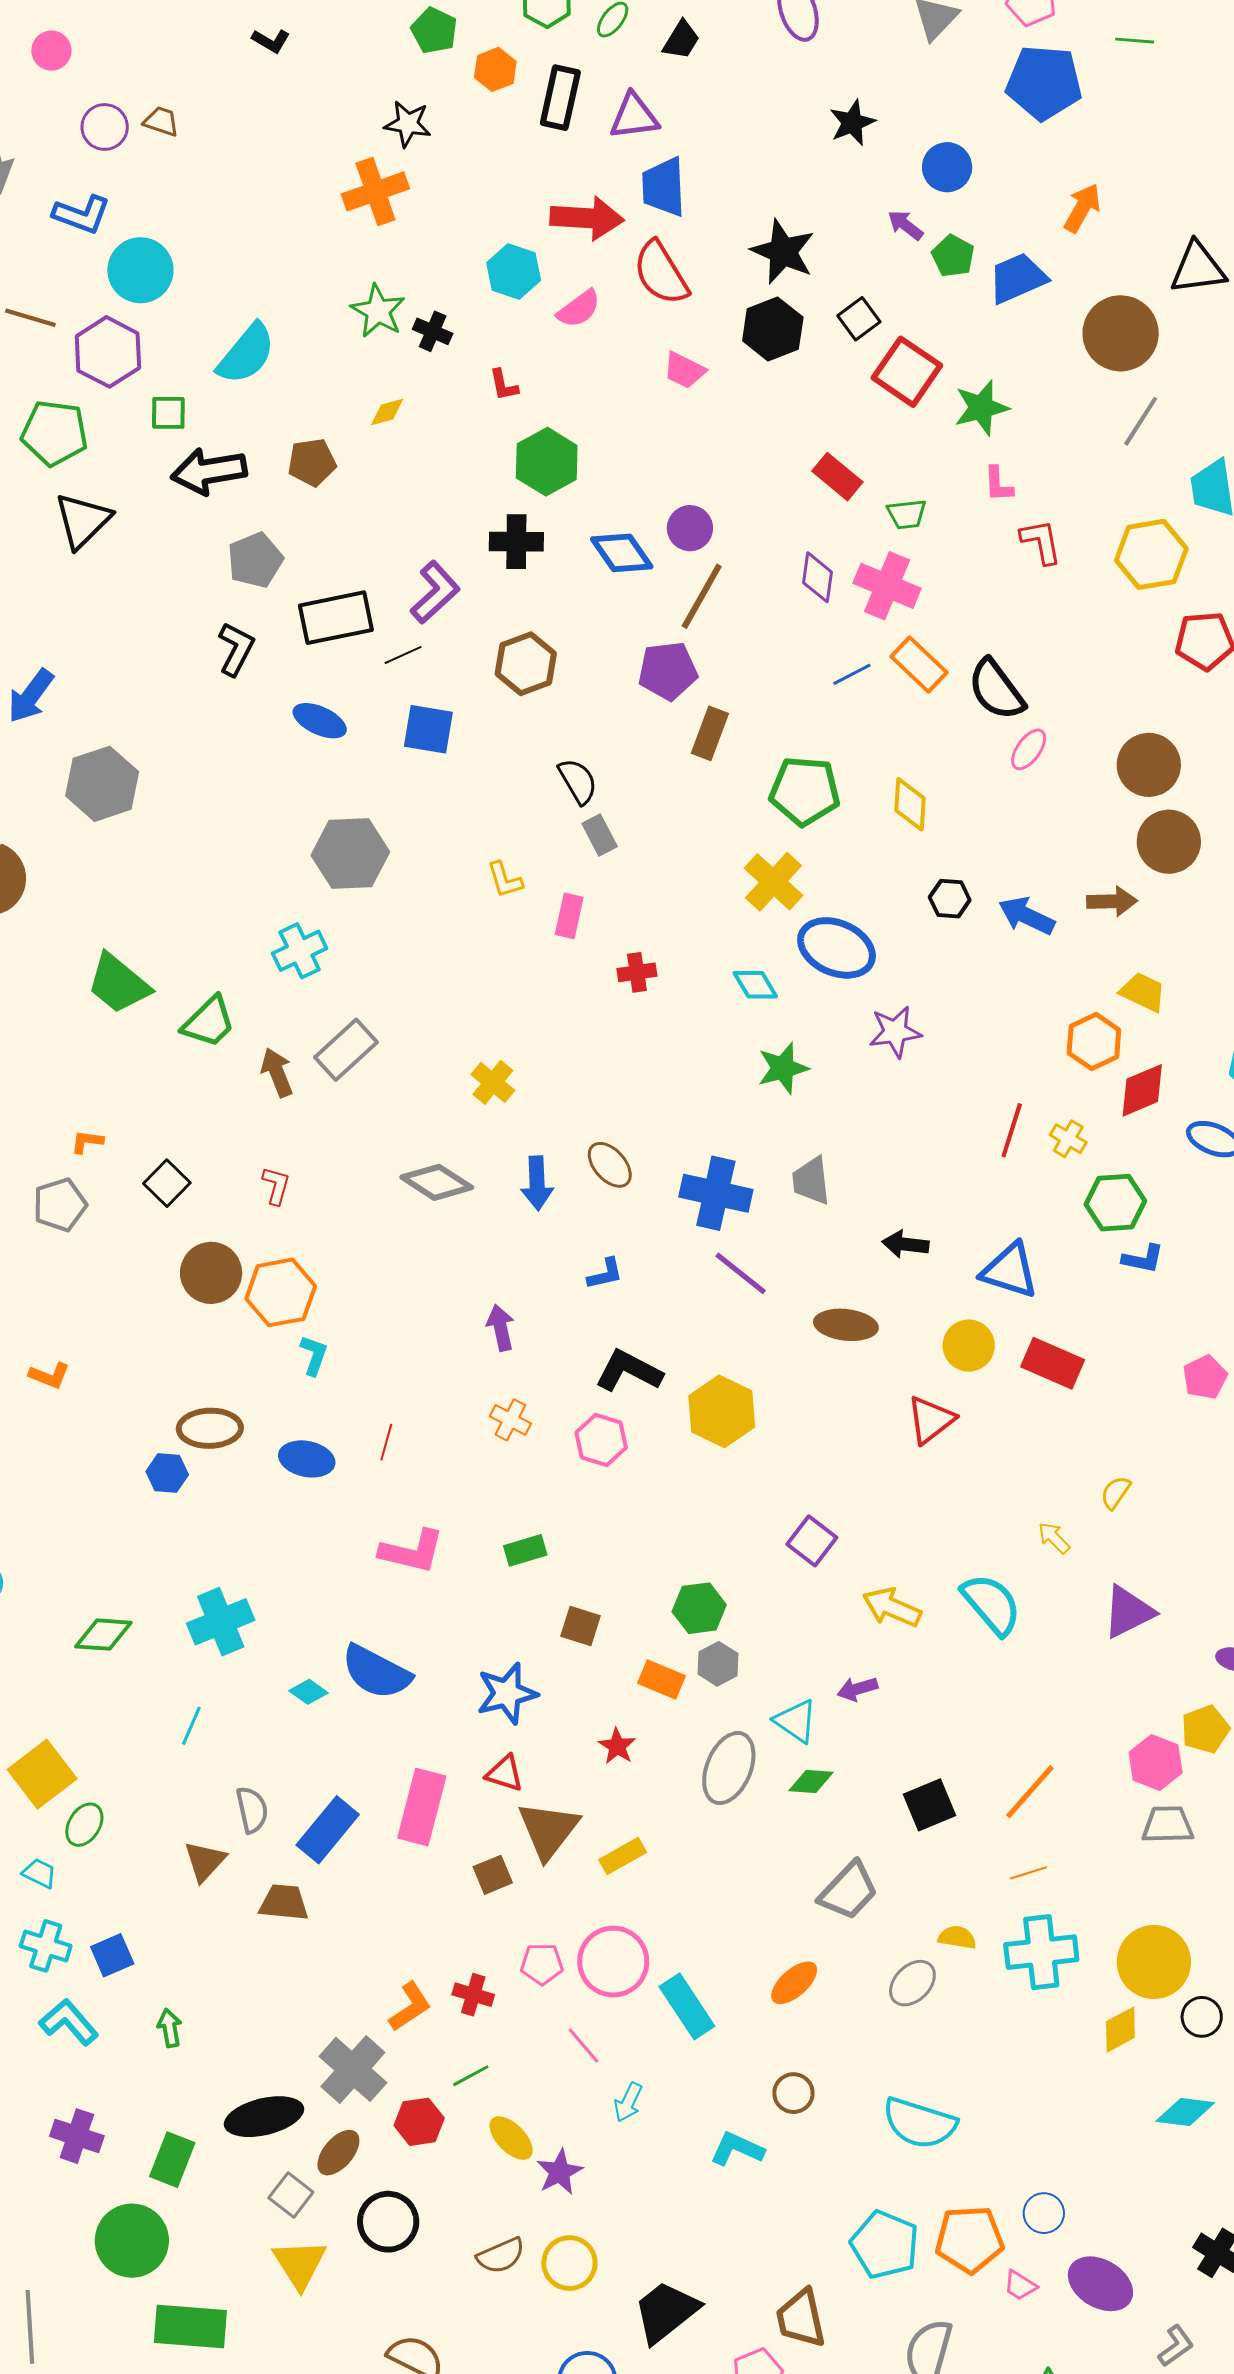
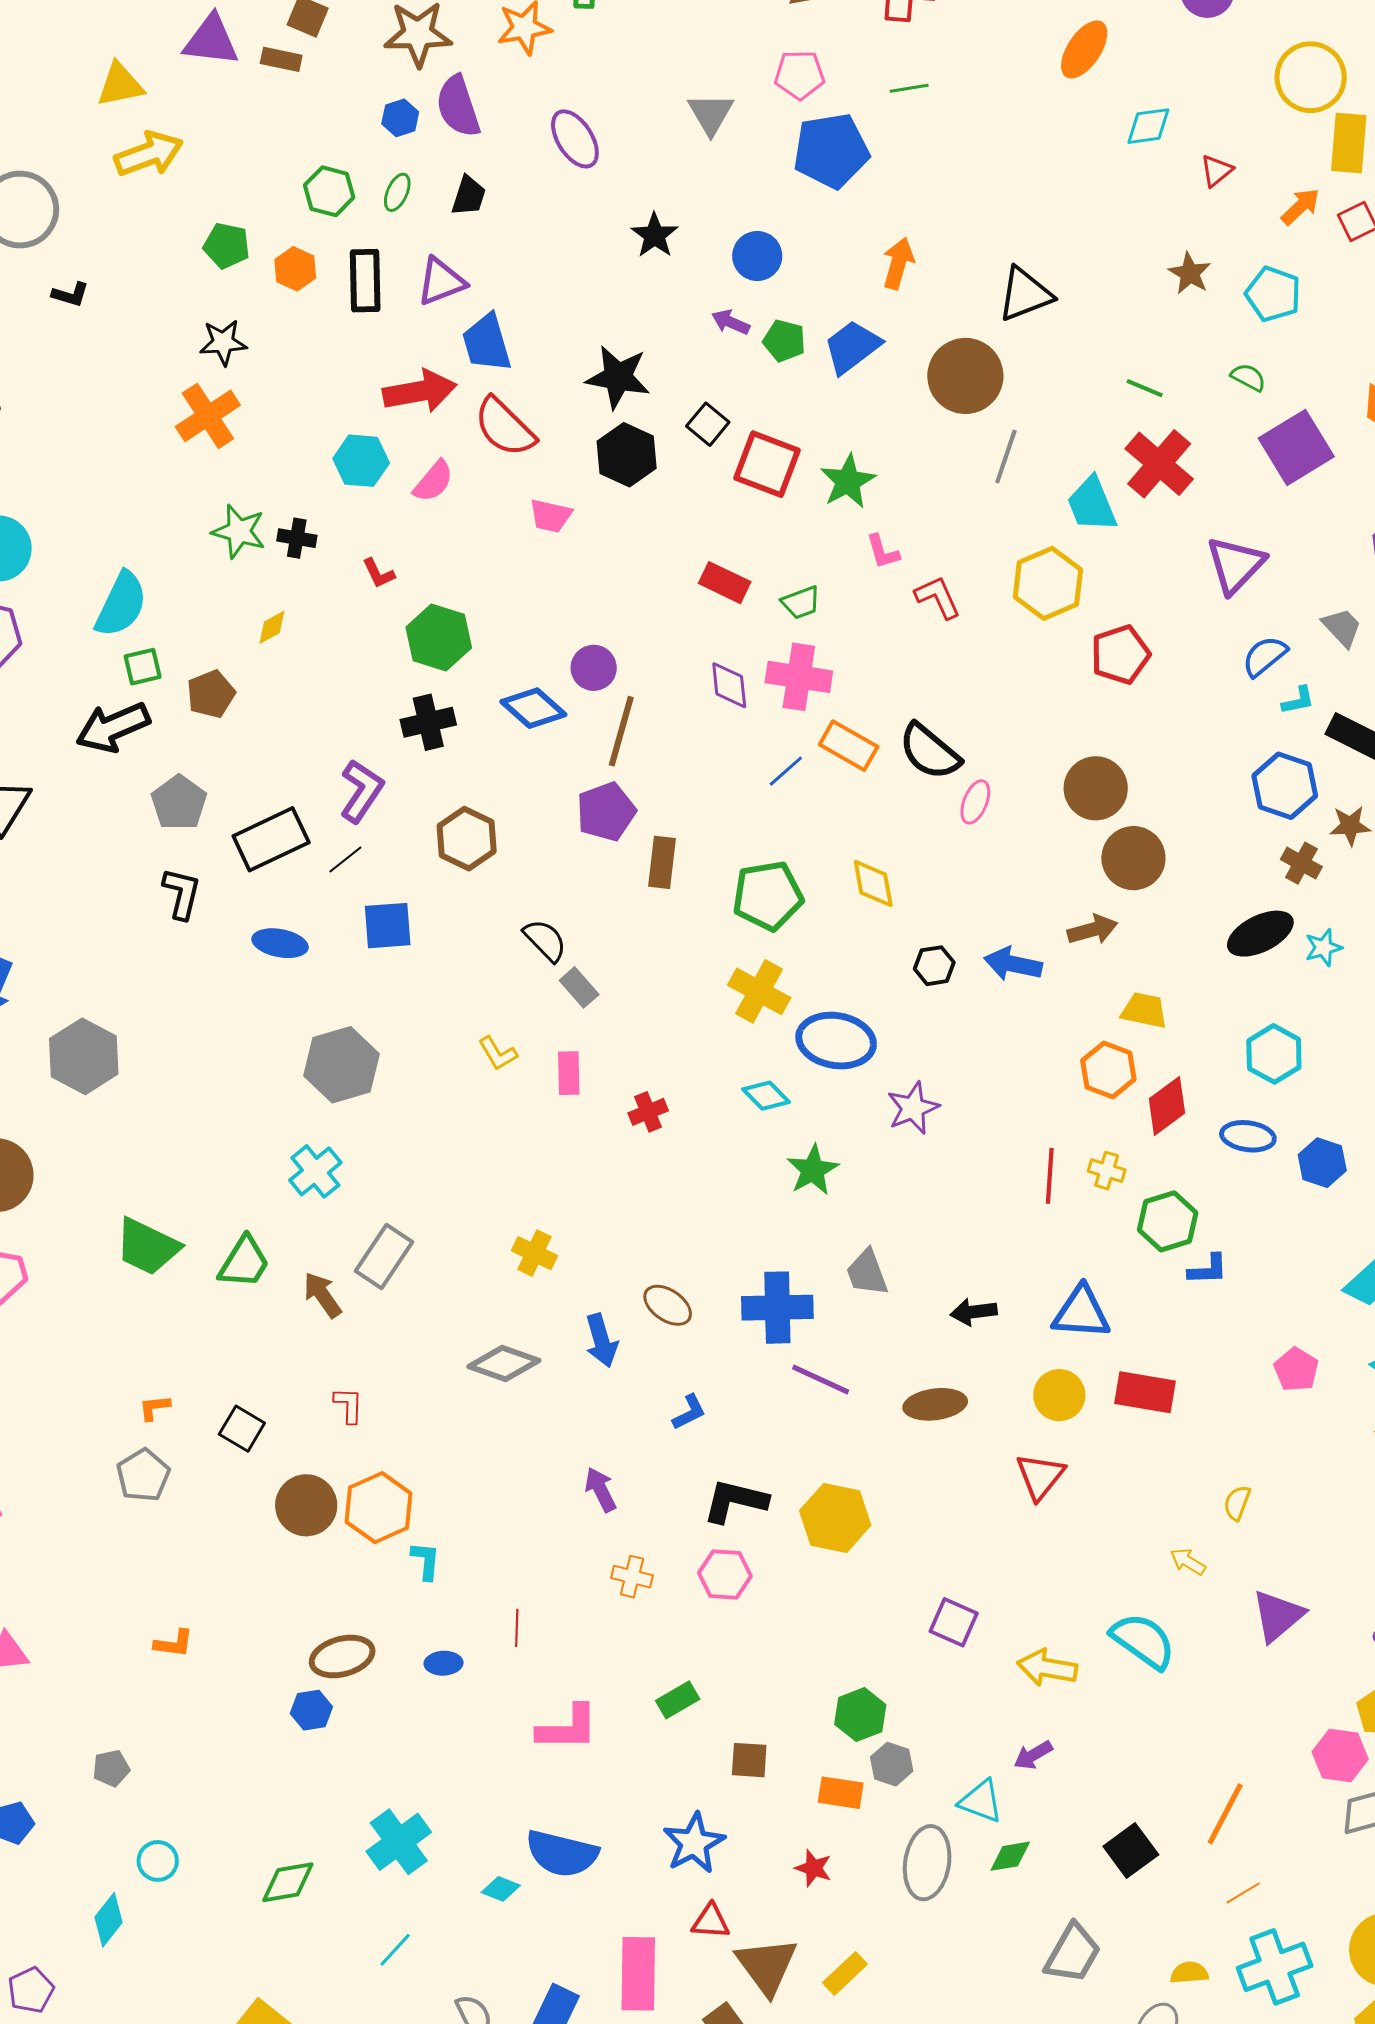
green square: (168, 413) -> (143, 667), moved
blue ellipse: (307, 1459) -> (444, 1663), size x0.7
cyan line: (191, 1726) -> (395, 1950), turned 33

